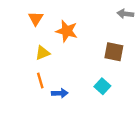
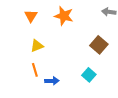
orange star: (67, 31) -> (64, 16), moved
brown square: (114, 52) -> (99, 45), turned 30

